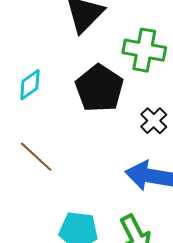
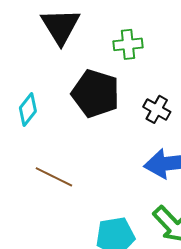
green cross: (144, 50) -> (128, 44), size x0.7

